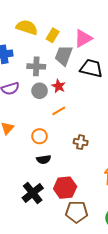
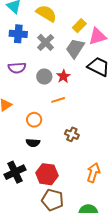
yellow rectangle: (53, 35) -> (79, 26), moved
gray cross: (36, 66) -> (46, 42), moved, turned 30

